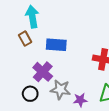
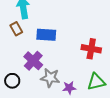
black circle: (30, 94) -> (12, 81), moved

